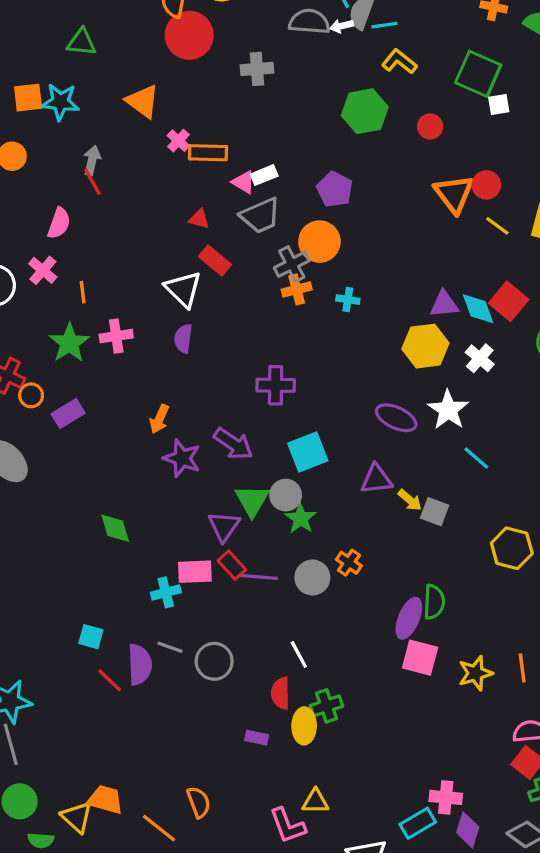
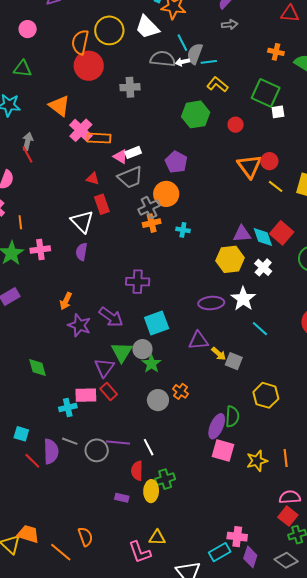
pink cross: (178, 141) -> (81, 130), size x1.6
red rectangle: (215, 260) -> (102, 204), turned 30
purple ellipse: (396, 418) -> (211, 303), turned -30
yellow hexagon: (512, 548) -> (266, 395), moved
purple line: (258, 577) -> (118, 443), moved

